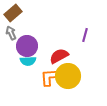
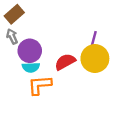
yellow circle: (68, 76) -> (95, 58), moved
orange L-shape: (51, 77) -> (40, 85), moved

